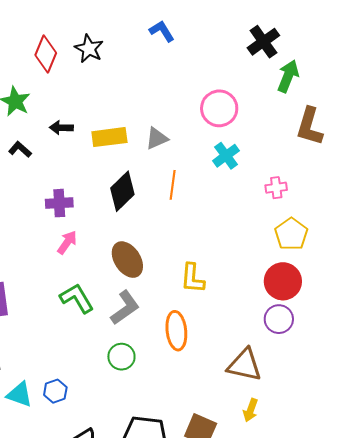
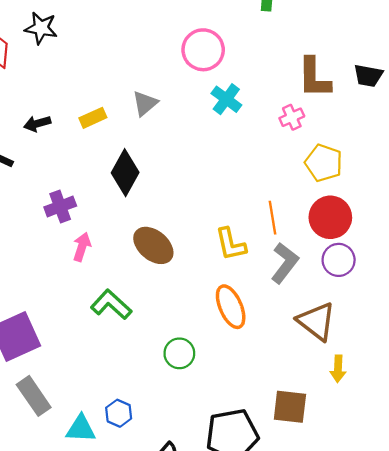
brown L-shape: (310, 126) -> (314, 78), moved
yellow rectangle: (109, 137) -> (93, 118), size x0.7
orange line: (173, 185) -> (273, 218), moved
gray L-shape: (125, 308) -> (285, 263), moved
brown triangle: (244, 365) -> (316, 321), turned 42

